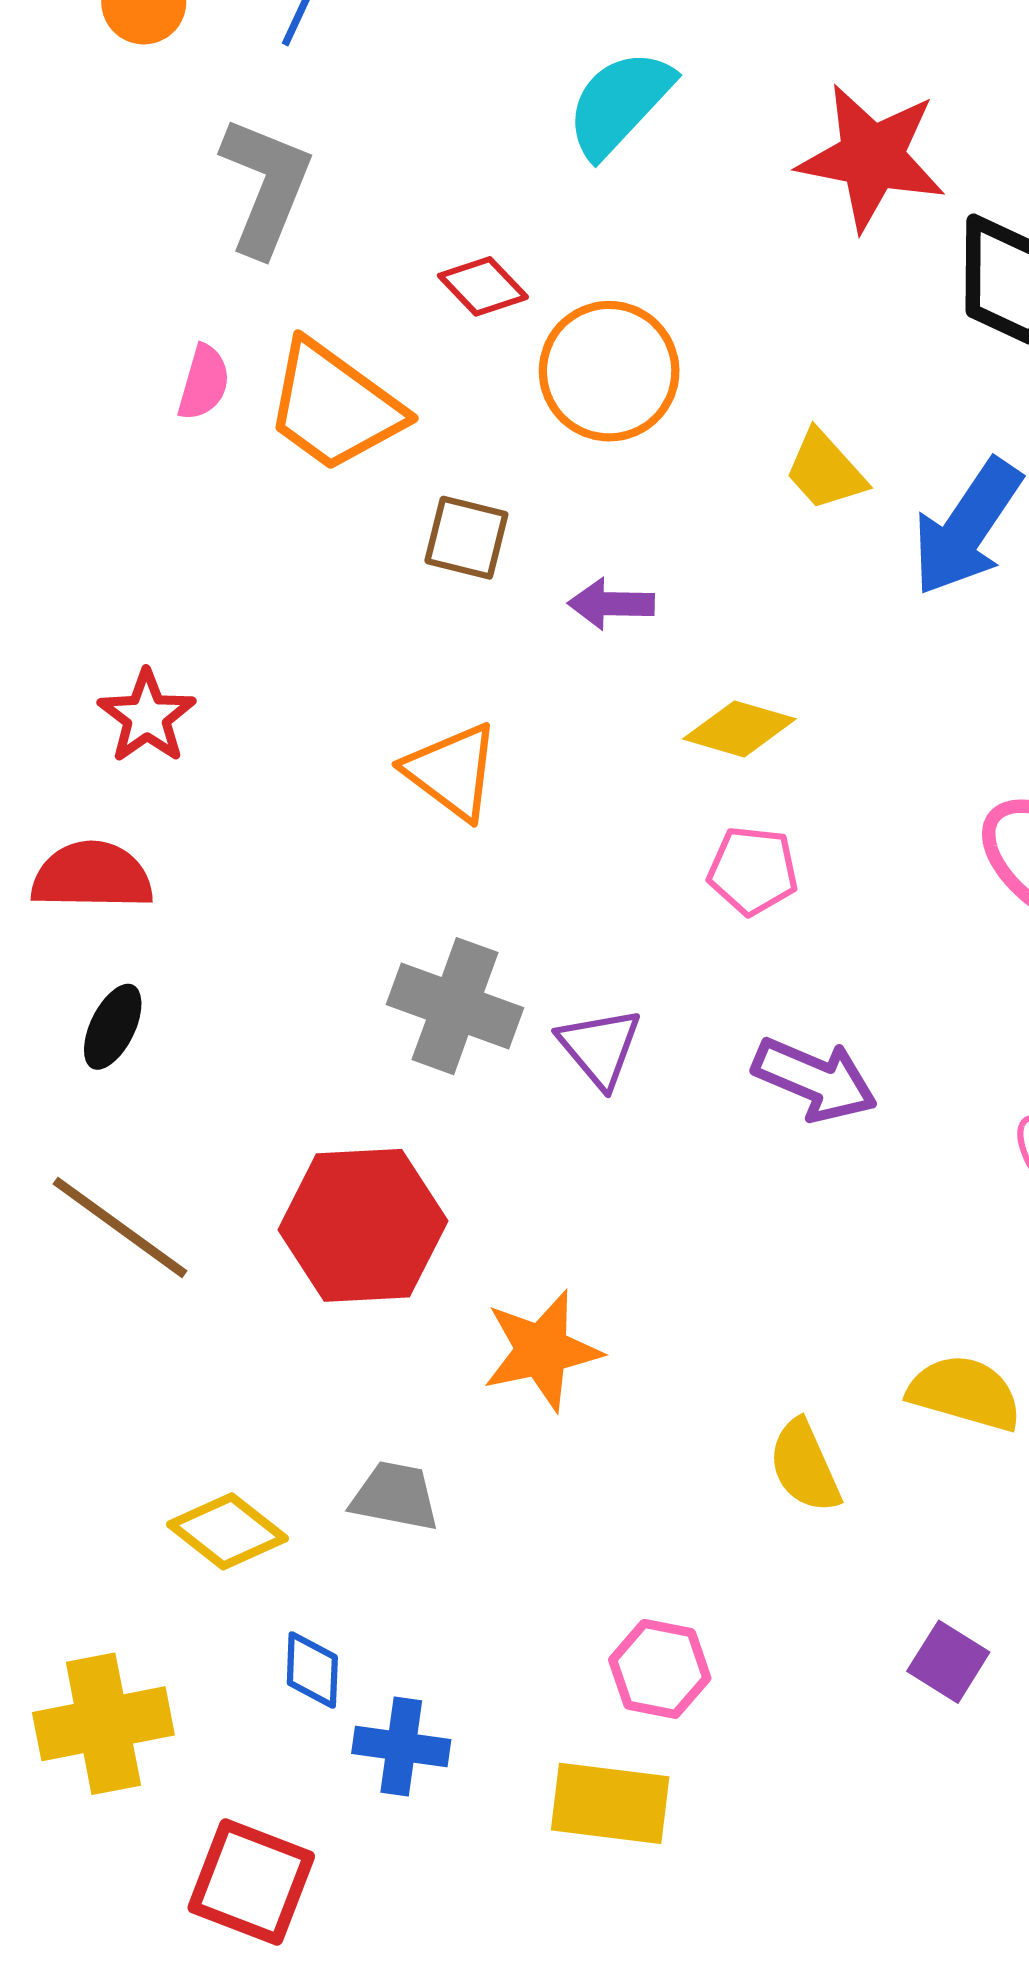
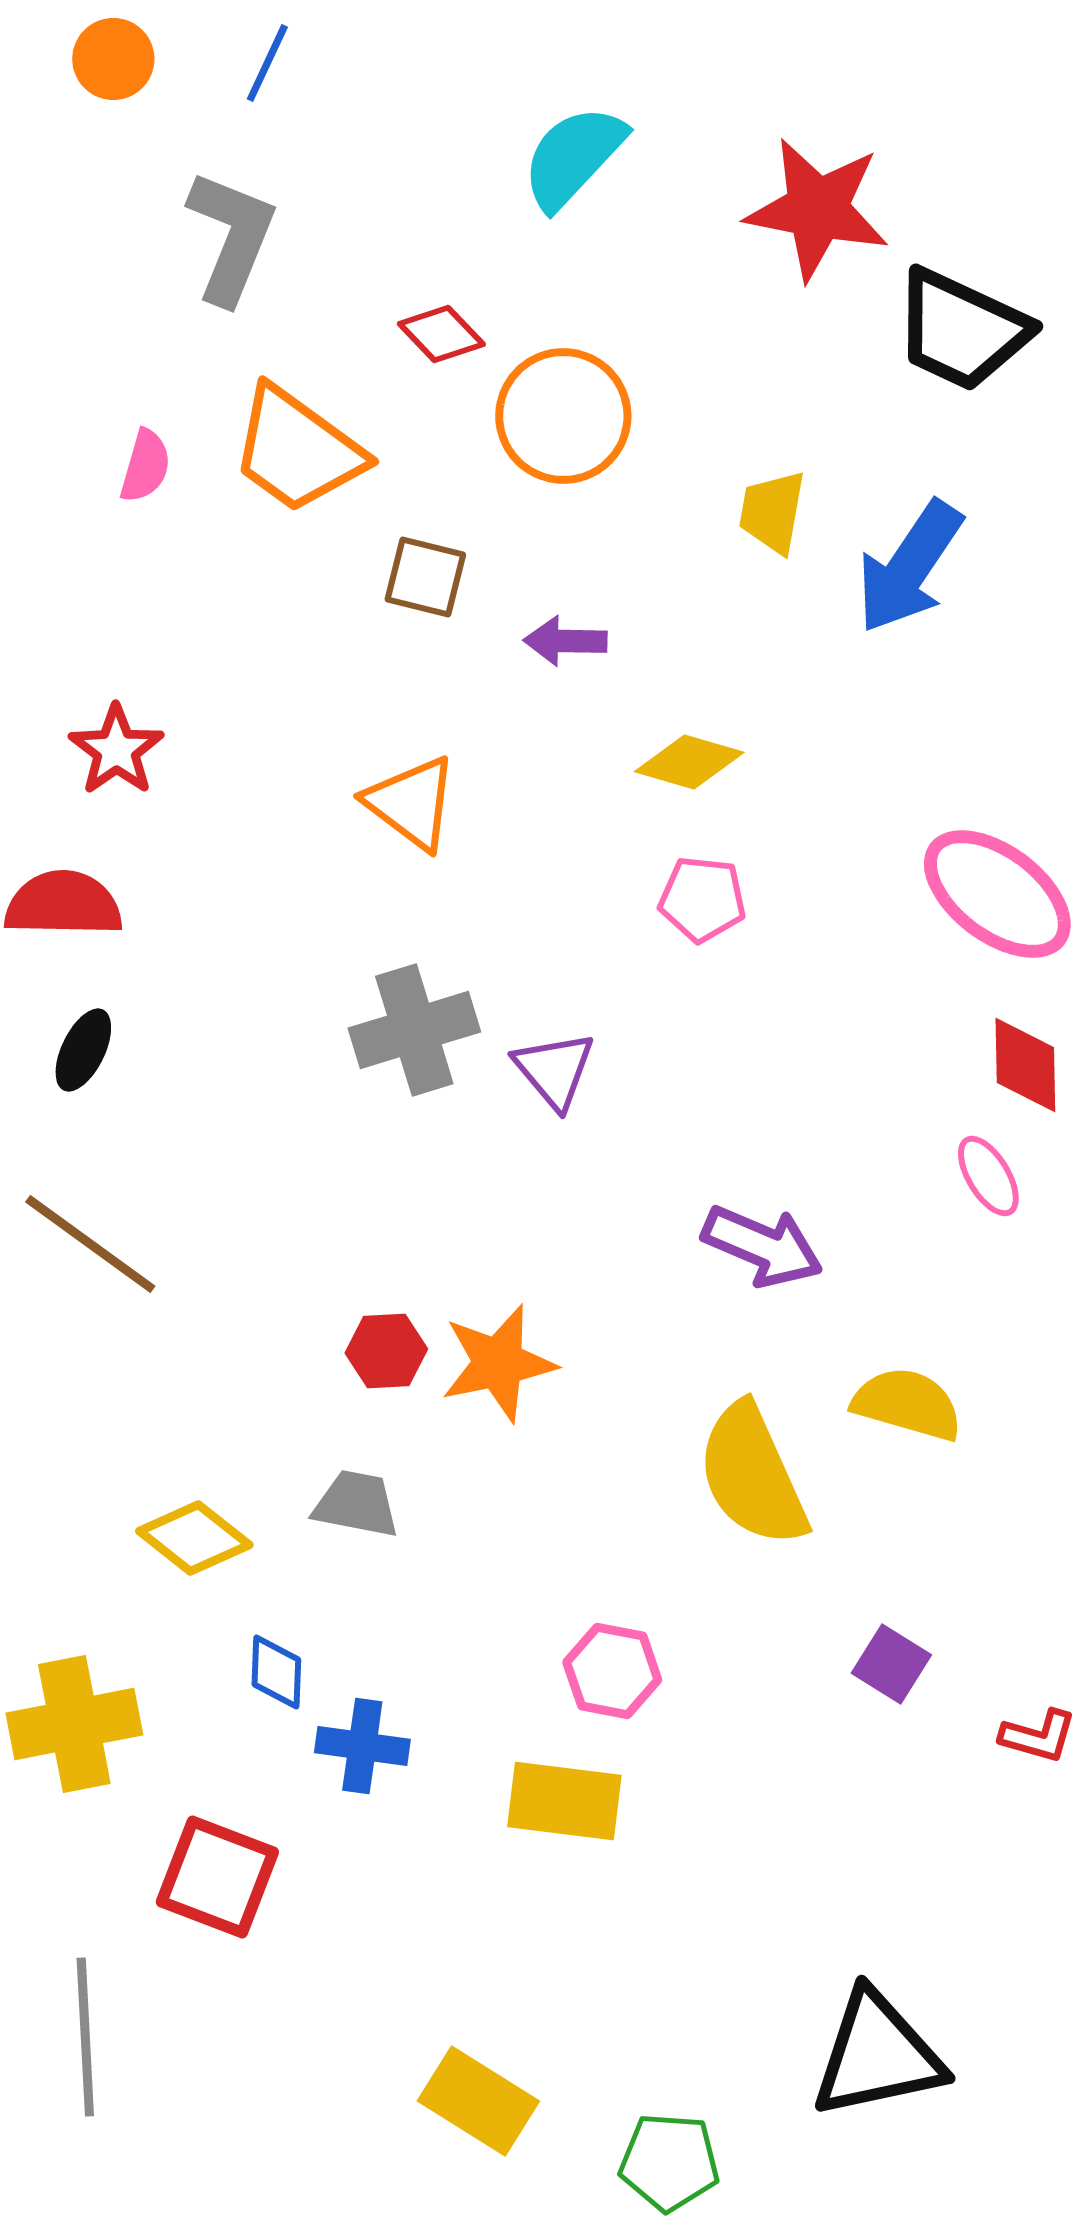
pink semicircle: (204, 383) -> (145, 466), moved
yellow trapezoid: (825, 470) -> (772, 512), turned 52
gray cross: (455, 1006) -> (414, 1030), turned -37
purple arrow: (815, 1080) -> (762, 1246), moved
red hexagon: (363, 1225) -> (386, 1351), moved, size x0.5
yellow semicircle: (805, 1466) -> (752, 1475), size x1.6

